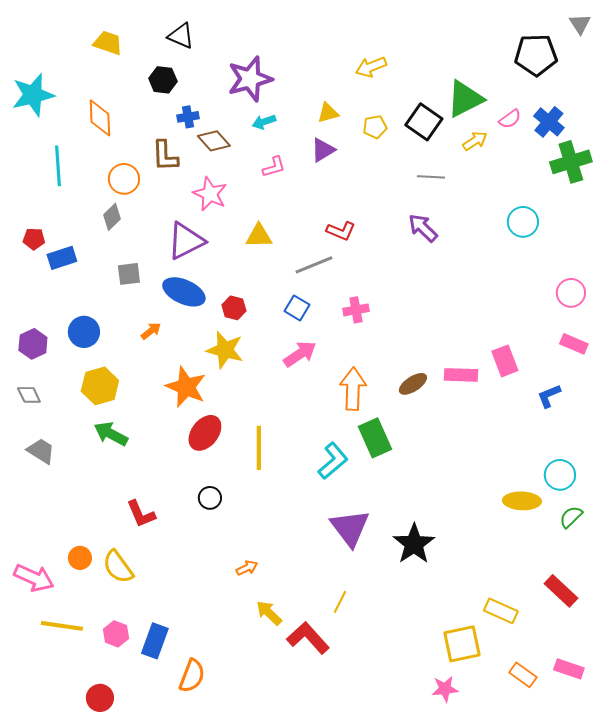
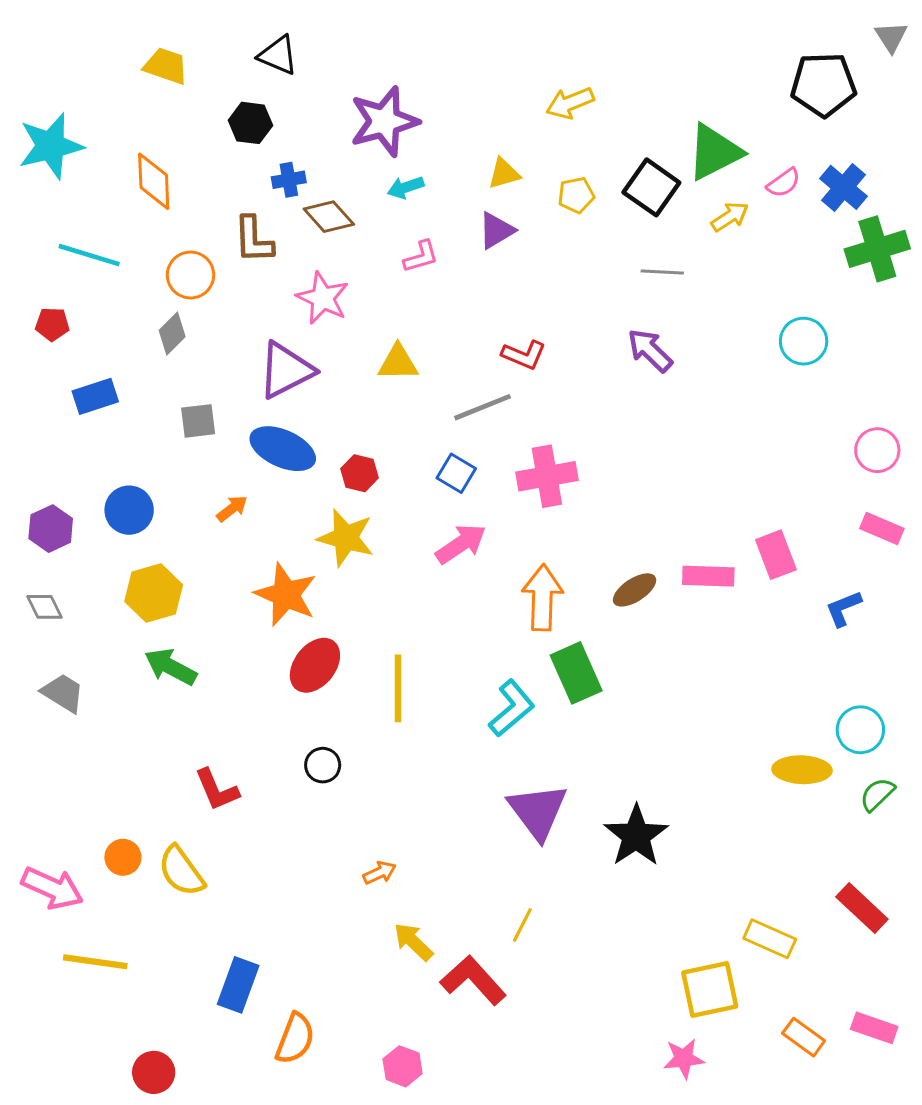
cyan line: (58, 166) -> (89, 255), turned -69
red pentagon: (34, 239) -> (52, 324), moved
pink cross: (356, 310) -> (547, 476), size x1.5
pink hexagon: (116, 634) -> (403, 1066), moved

